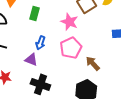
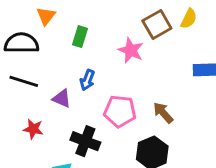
pink pentagon: (71, 48) -> (120, 111), moved, turned 30
purple triangle: (31, 60) -> (62, 98), moved

